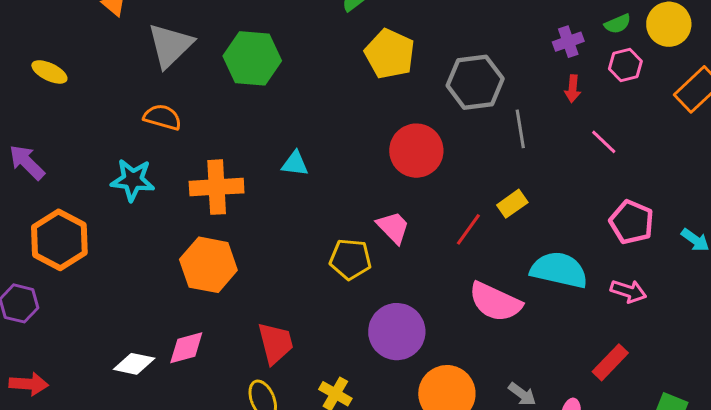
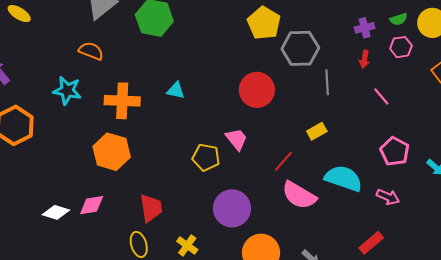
yellow pentagon: (390, 54) -> (264, 23), moved
red line: (468, 229) -> (283, 161), moved

